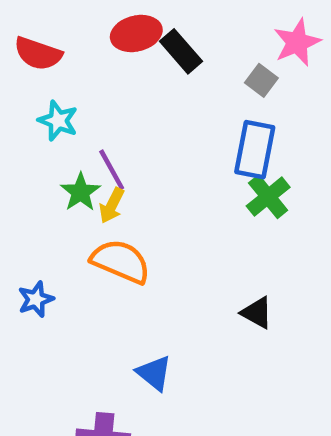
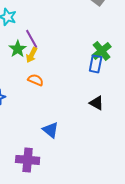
blue rectangle: (255, 150) -> (96, 64), moved, size x0.7
orange semicircle: (121, 261) -> (36, 80), size x0.6

